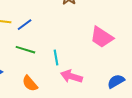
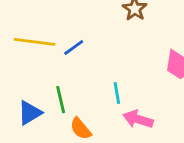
green line: (25, 50) -> (61, 100), moved, turned 60

